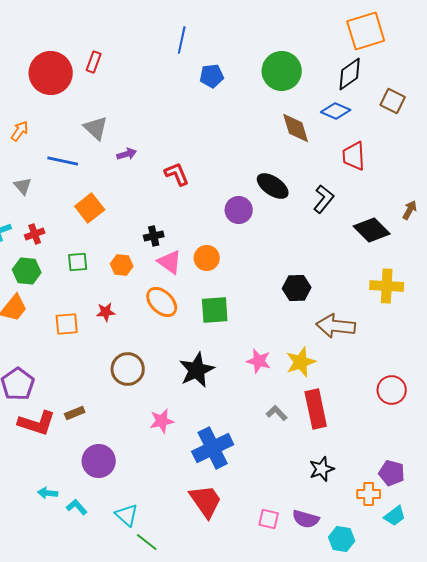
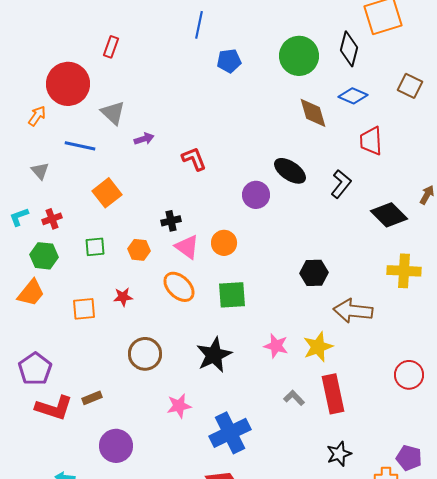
red circle: (51, 73) -> (68, 84), moved
black diamond: (350, 74) -> (349, 49), moved, turned -40

